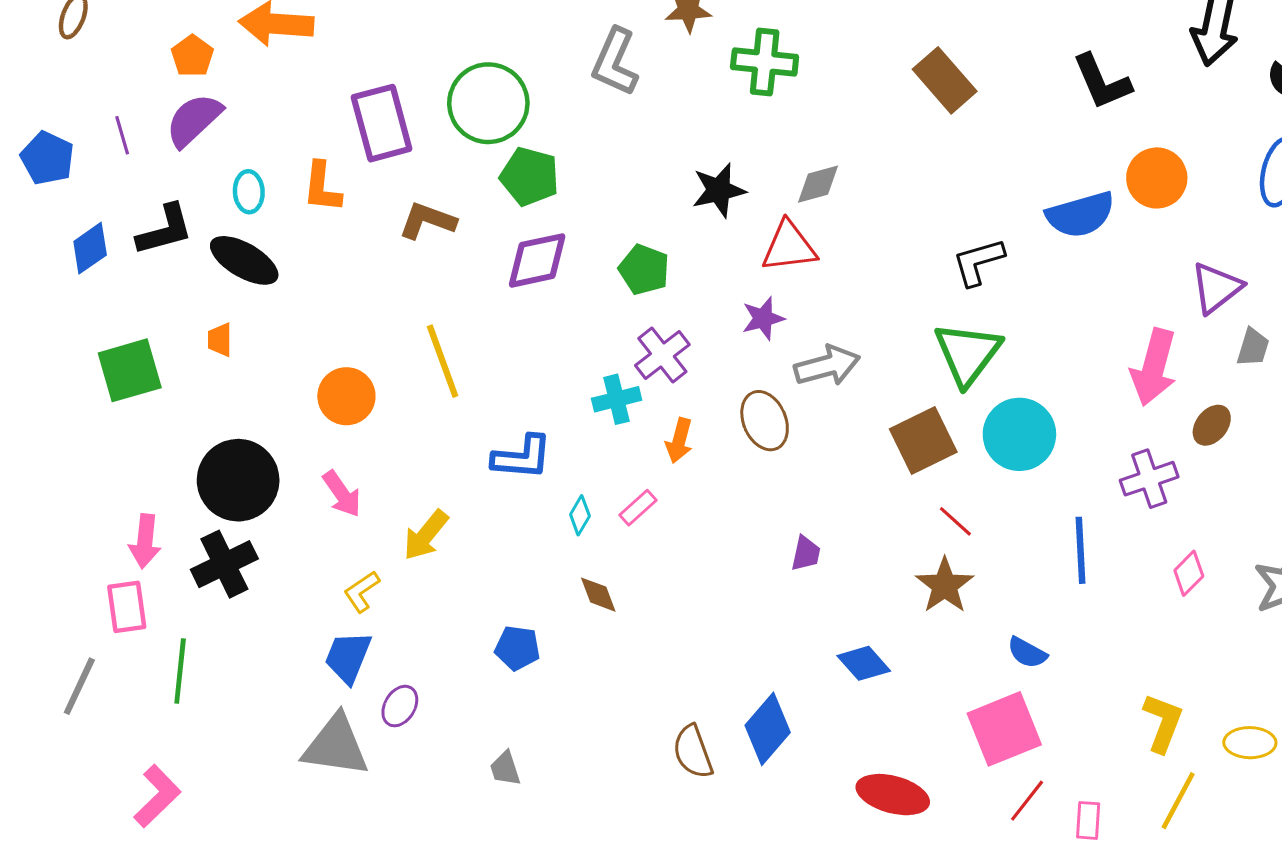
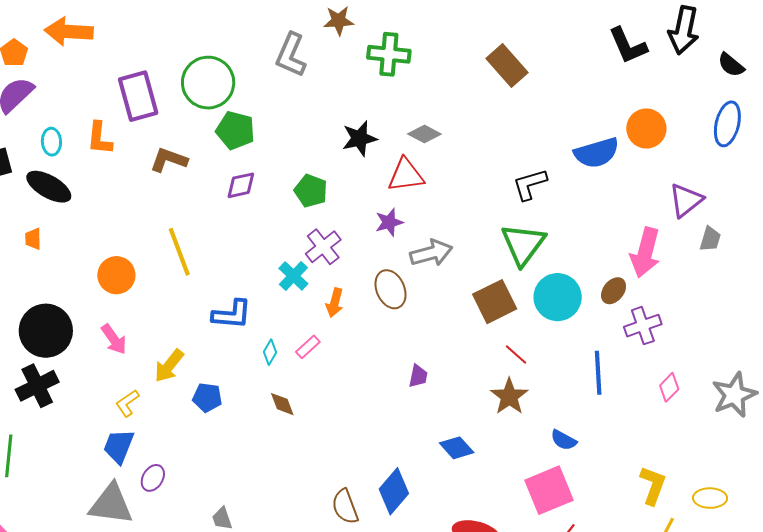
black L-shape: (1102, 82) -> (628, 46), moved
gray diamond: (818, 184) -> (424, 134), turned 44
purple diamond: (537, 260) -> (241, 185), size x0.7
cyan cross: (617, 399) -> (293, 276), turned -32
brown ellipse: (1212, 425) -> (614, 291), moved
blue pentagon: (517, 648) -> (207, 398), moved

